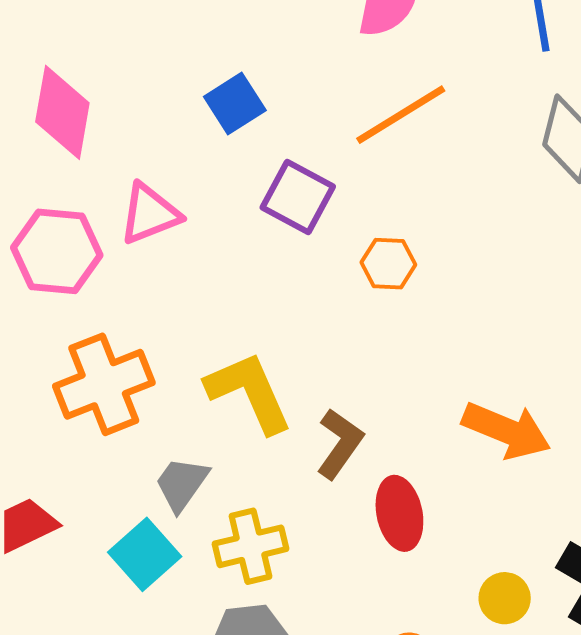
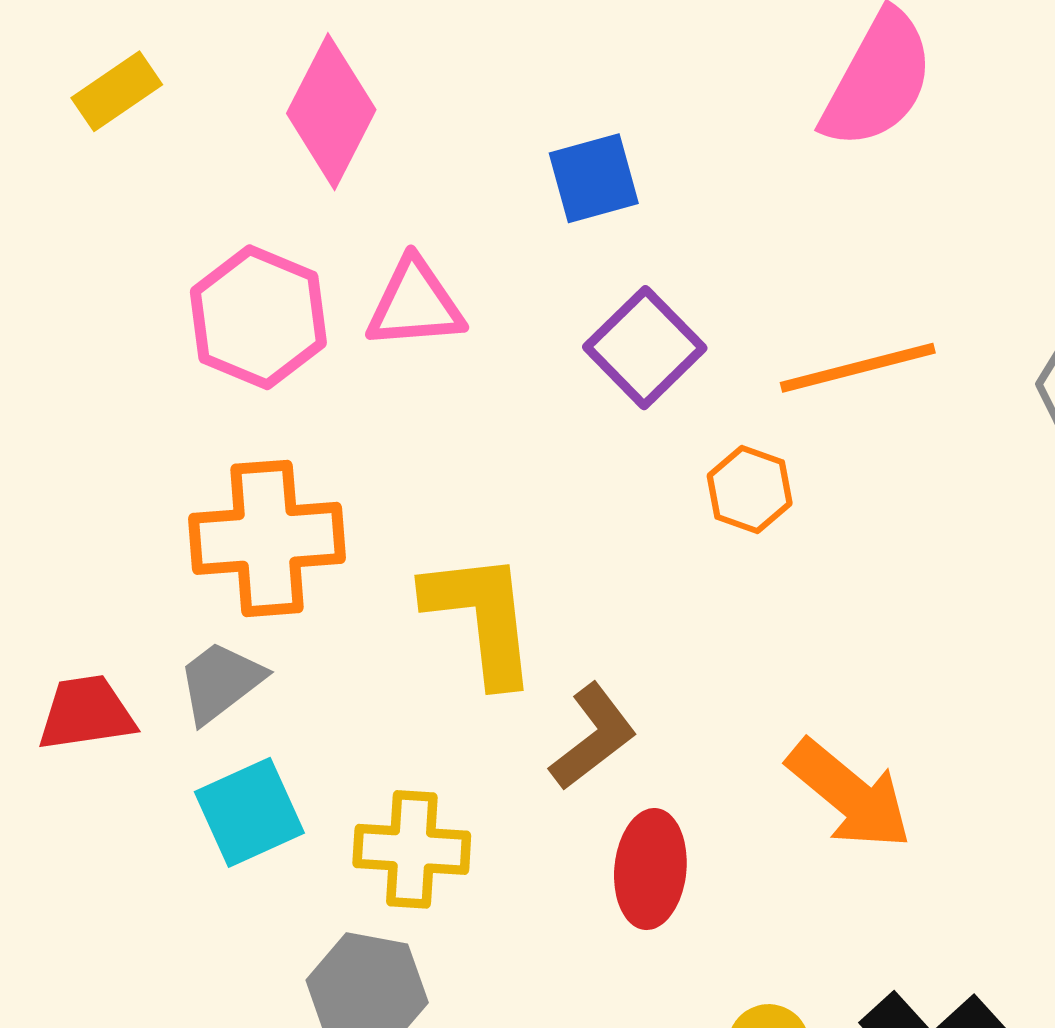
orange line: (401, 115) -> (858, 368), moved
gray trapezoid: (182, 484) -> (221, 682), moved

